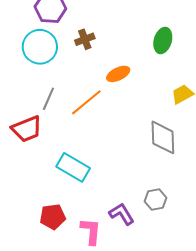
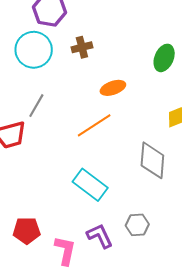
orange line: (86, 102) -> (94, 125), moved
cyan rectangle: (73, 167) -> (90, 185), moved

